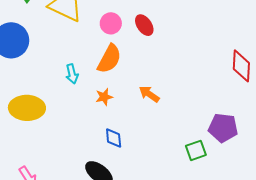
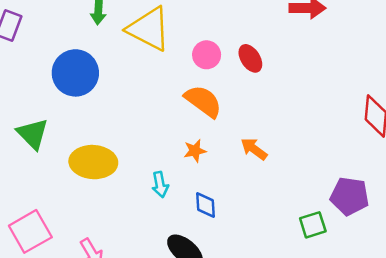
orange semicircle: (109, 59) -> (203, 101), turned -84
cyan arrow: (72, 74) -> (160, 184), moved

